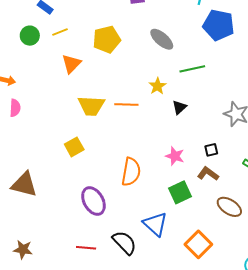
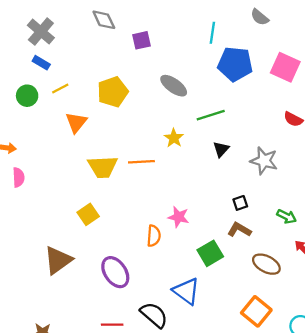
black triangle: (179, 107) -> (221, 149), moved
pink star: (175, 156) -> (179, 217), moved
orange semicircle: (131, 172) -> (154, 236), size x0.7
brown triangle: (24, 184) -> (58, 260), moved, turned -44
orange square: (198, 244) -> (256, 311), moved

